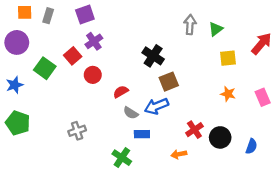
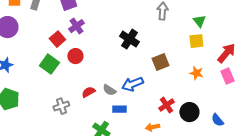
green triangle: (216, 29) -> (199, 21), moved, turned -32
red arrow: (261, 44) -> (226, 53), moved
green square: (45, 68) -> (49, 64), moved
brown square: (169, 82) -> (160, 62), moved
red semicircle: (121, 92) -> (88, 92), moved
blue semicircle: (251, 146) -> (217, 120), turned 120

